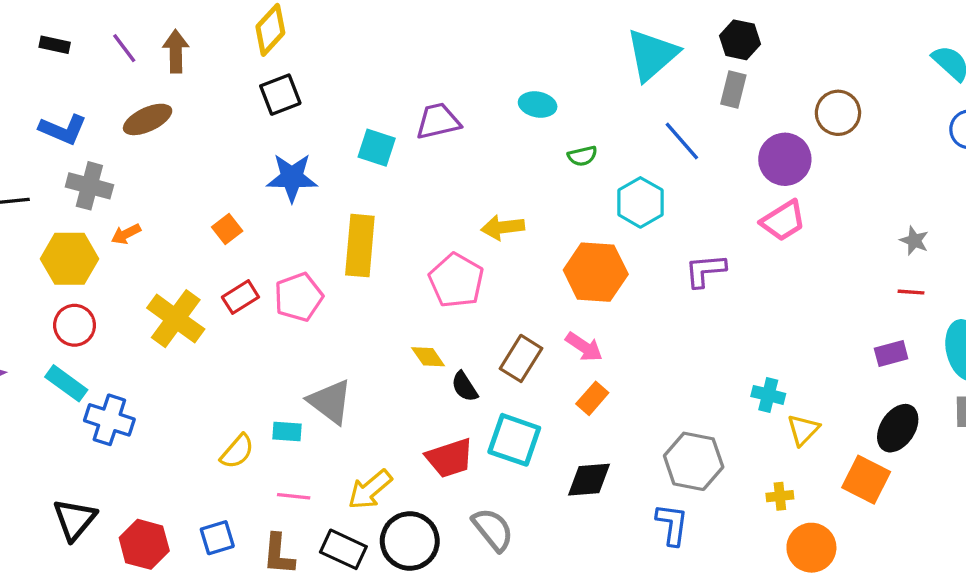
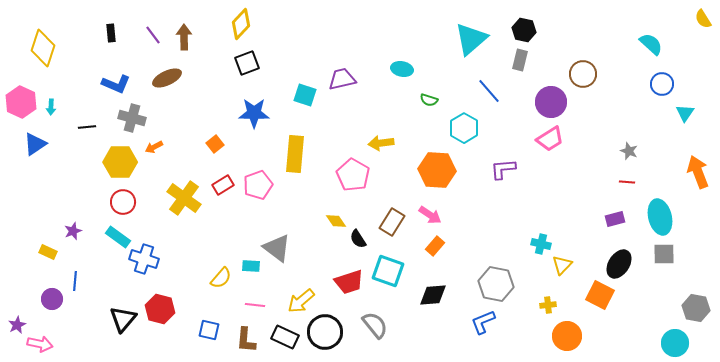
black rectangle: (55, 45) -> (111, 33), turned 72
green semicircle: (582, 156) -> (429, 100), turned 30
blue L-shape: (672, 524) -> (483, 322), turned -120
blue square: (217, 538) -> (209, 330), turned 30
red hexagon: (144, 544) -> (160, 309), moved

